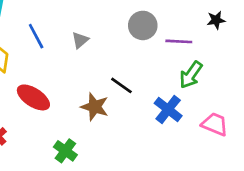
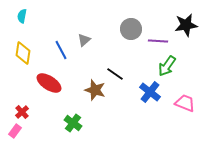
black star: (216, 20) -> (186, 25), size x1.6
blue line: (36, 36) -> (61, 50), moved

